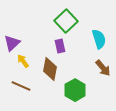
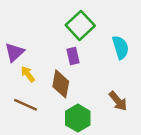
brown arrow: (103, 68) -> (118, 101), moved
green hexagon: (75, 90) -> (78, 118), moved

